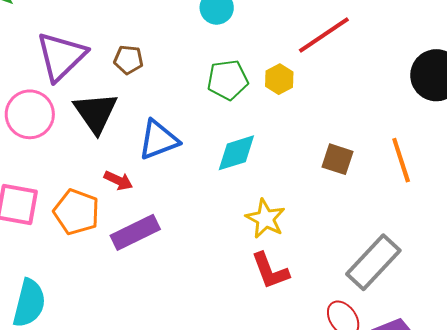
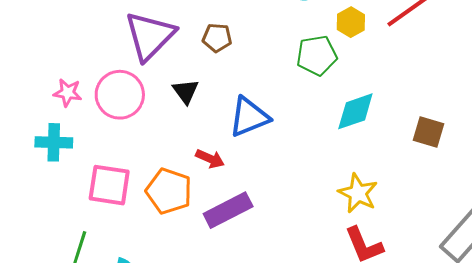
yellow hexagon: (279, 79) -> (351, 22), moved
black triangle: (96, 113) -> (186, 91), size x0.6
cyan diamond: (236, 153) -> (355, 111), moved

